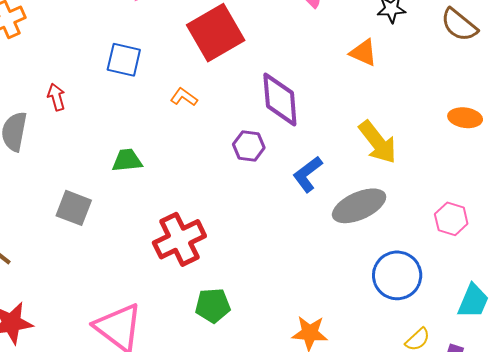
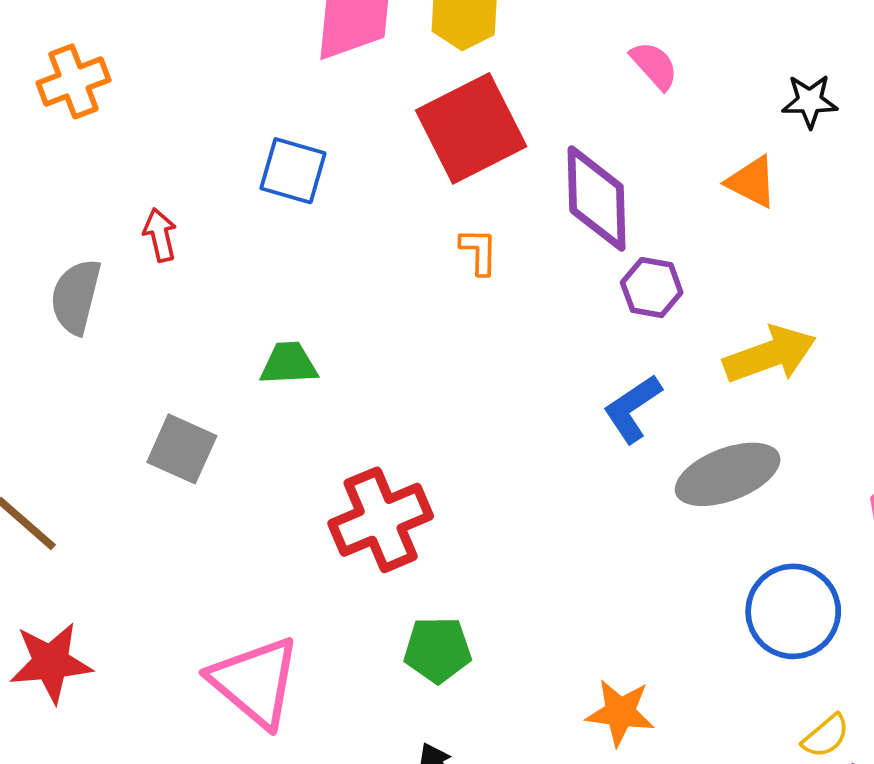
orange L-shape: (184, 97) -> (479, 251), moved, turned 52
purple diamond: (280, 100) -> (597, 198), moved
yellow arrow: (378, 142) -> (770, 355), turned -75
purple hexagon: (249, 146) -> (652, 288), moved

